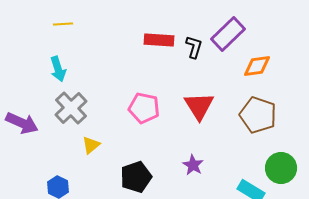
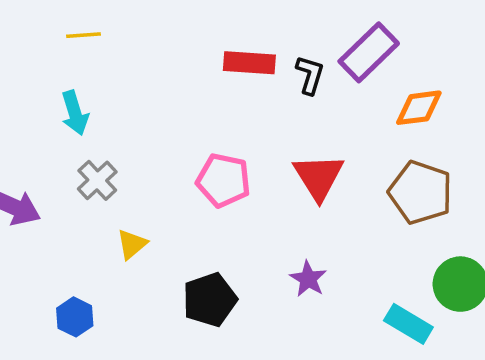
gray cross: (71, 108) -> (97, 180), size x0.7

